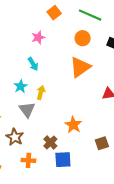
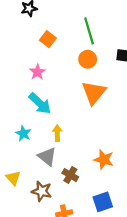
green line: (90, 15) -> (89, 31), turned 65
cyan arrow: (33, 64) -> (40, 103), size x1.5
cyan star: (21, 86) -> (23, 133), moved
brown cross: (50, 143) -> (70, 175), moved

